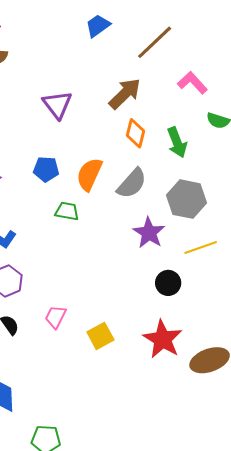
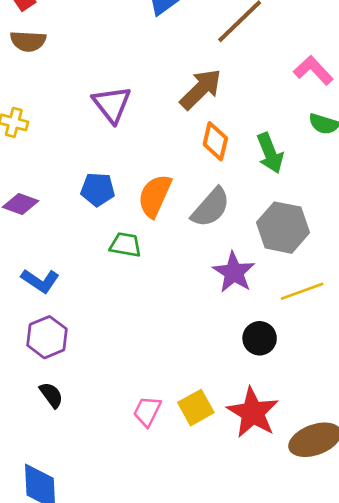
pink L-shape: (192, 83) -> (313, 70), moved
pink trapezoid: (56, 317) -> (147, 411), moved
yellow square: (100, 336) -> (196, 408), moved

